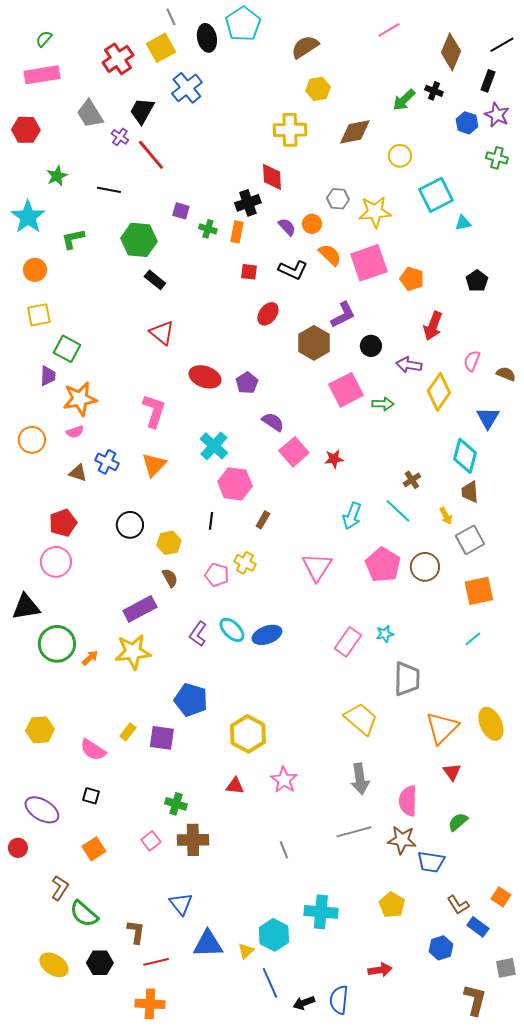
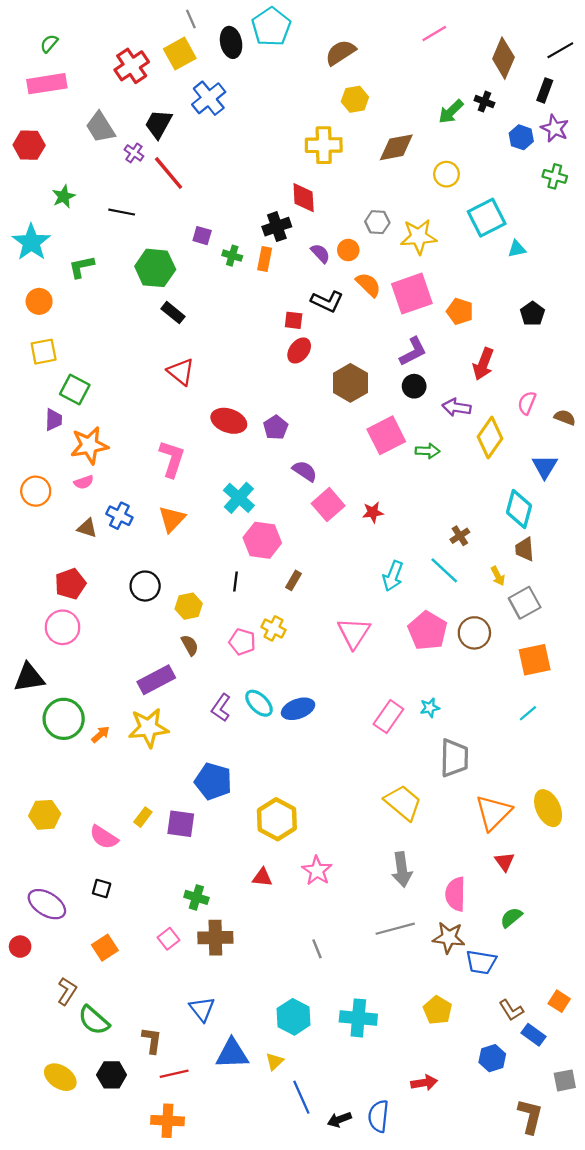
red square: (249, 272) -> (294, 320), moved
purple L-shape: (343, 315) -> (413, 352), moved
cyan hexagon: (274, 935) -> (294, 1017), moved

